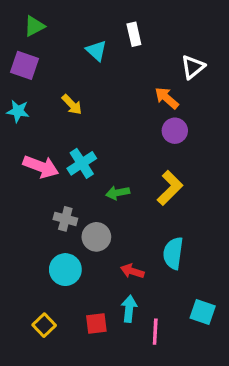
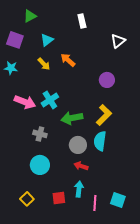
green triangle: (34, 26) -> (30, 16), moved
cyan triangle: (96, 51) -> (47, 40), moved, turned 40
orange arrow: (167, 98) -> (68, 60), moved
green arrow: (118, 193) -> (72, 118), size x1.5
gray circle: (96, 237) -> (78, 145), moved
cyan semicircle: (173, 253) -> (100, 141), moved
cyan square: (203, 312) -> (118, 200), moved

